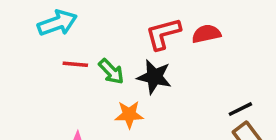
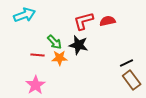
red line: (75, 64) -> (38, 55), moved
orange star: (129, 114) -> (60, 58), moved

